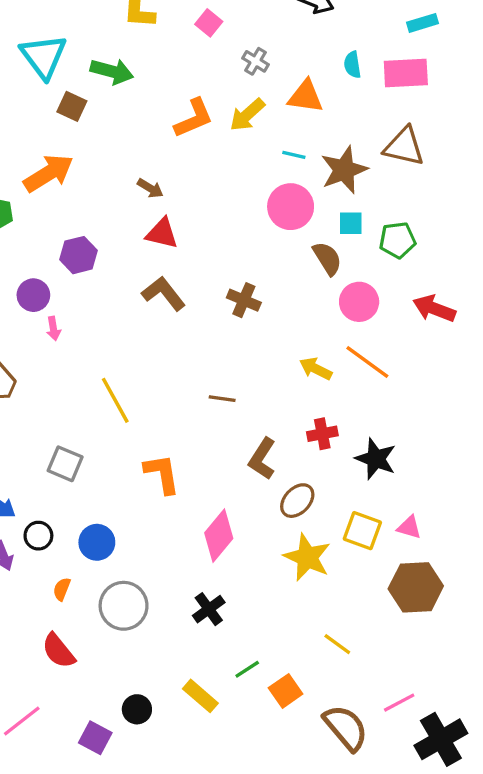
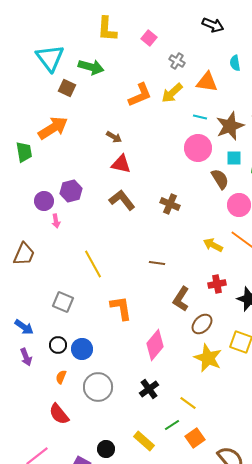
purple hexagon: (78, 255) -> (71, 191), moved
black circle: (38, 536) -> (58, 345), moved
yellow line: (337, 644) -> (188, 403), moved

